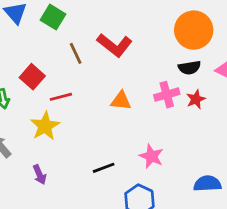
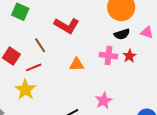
brown line: (76, 53) -> (40, 45), moved
pink cross: (167, 95) -> (108, 55), turned 30
pink star: (151, 156) -> (104, 101), turned 30

